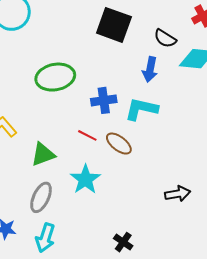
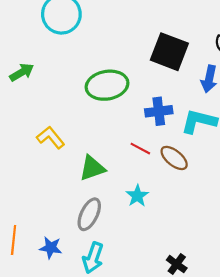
black square: (114, 25) -> (169, 52), moved
cyan star: (85, 179) -> (137, 196), size x0.7

